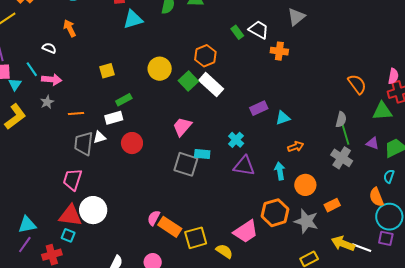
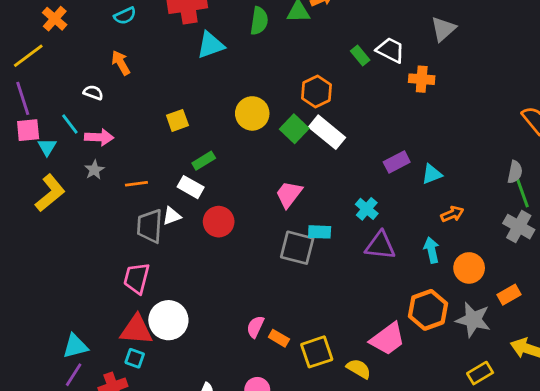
white rectangle: (114, 118) -> (191, 187), turned 48
orange rectangle: (170, 227) -> (279, 338), size x0.6

